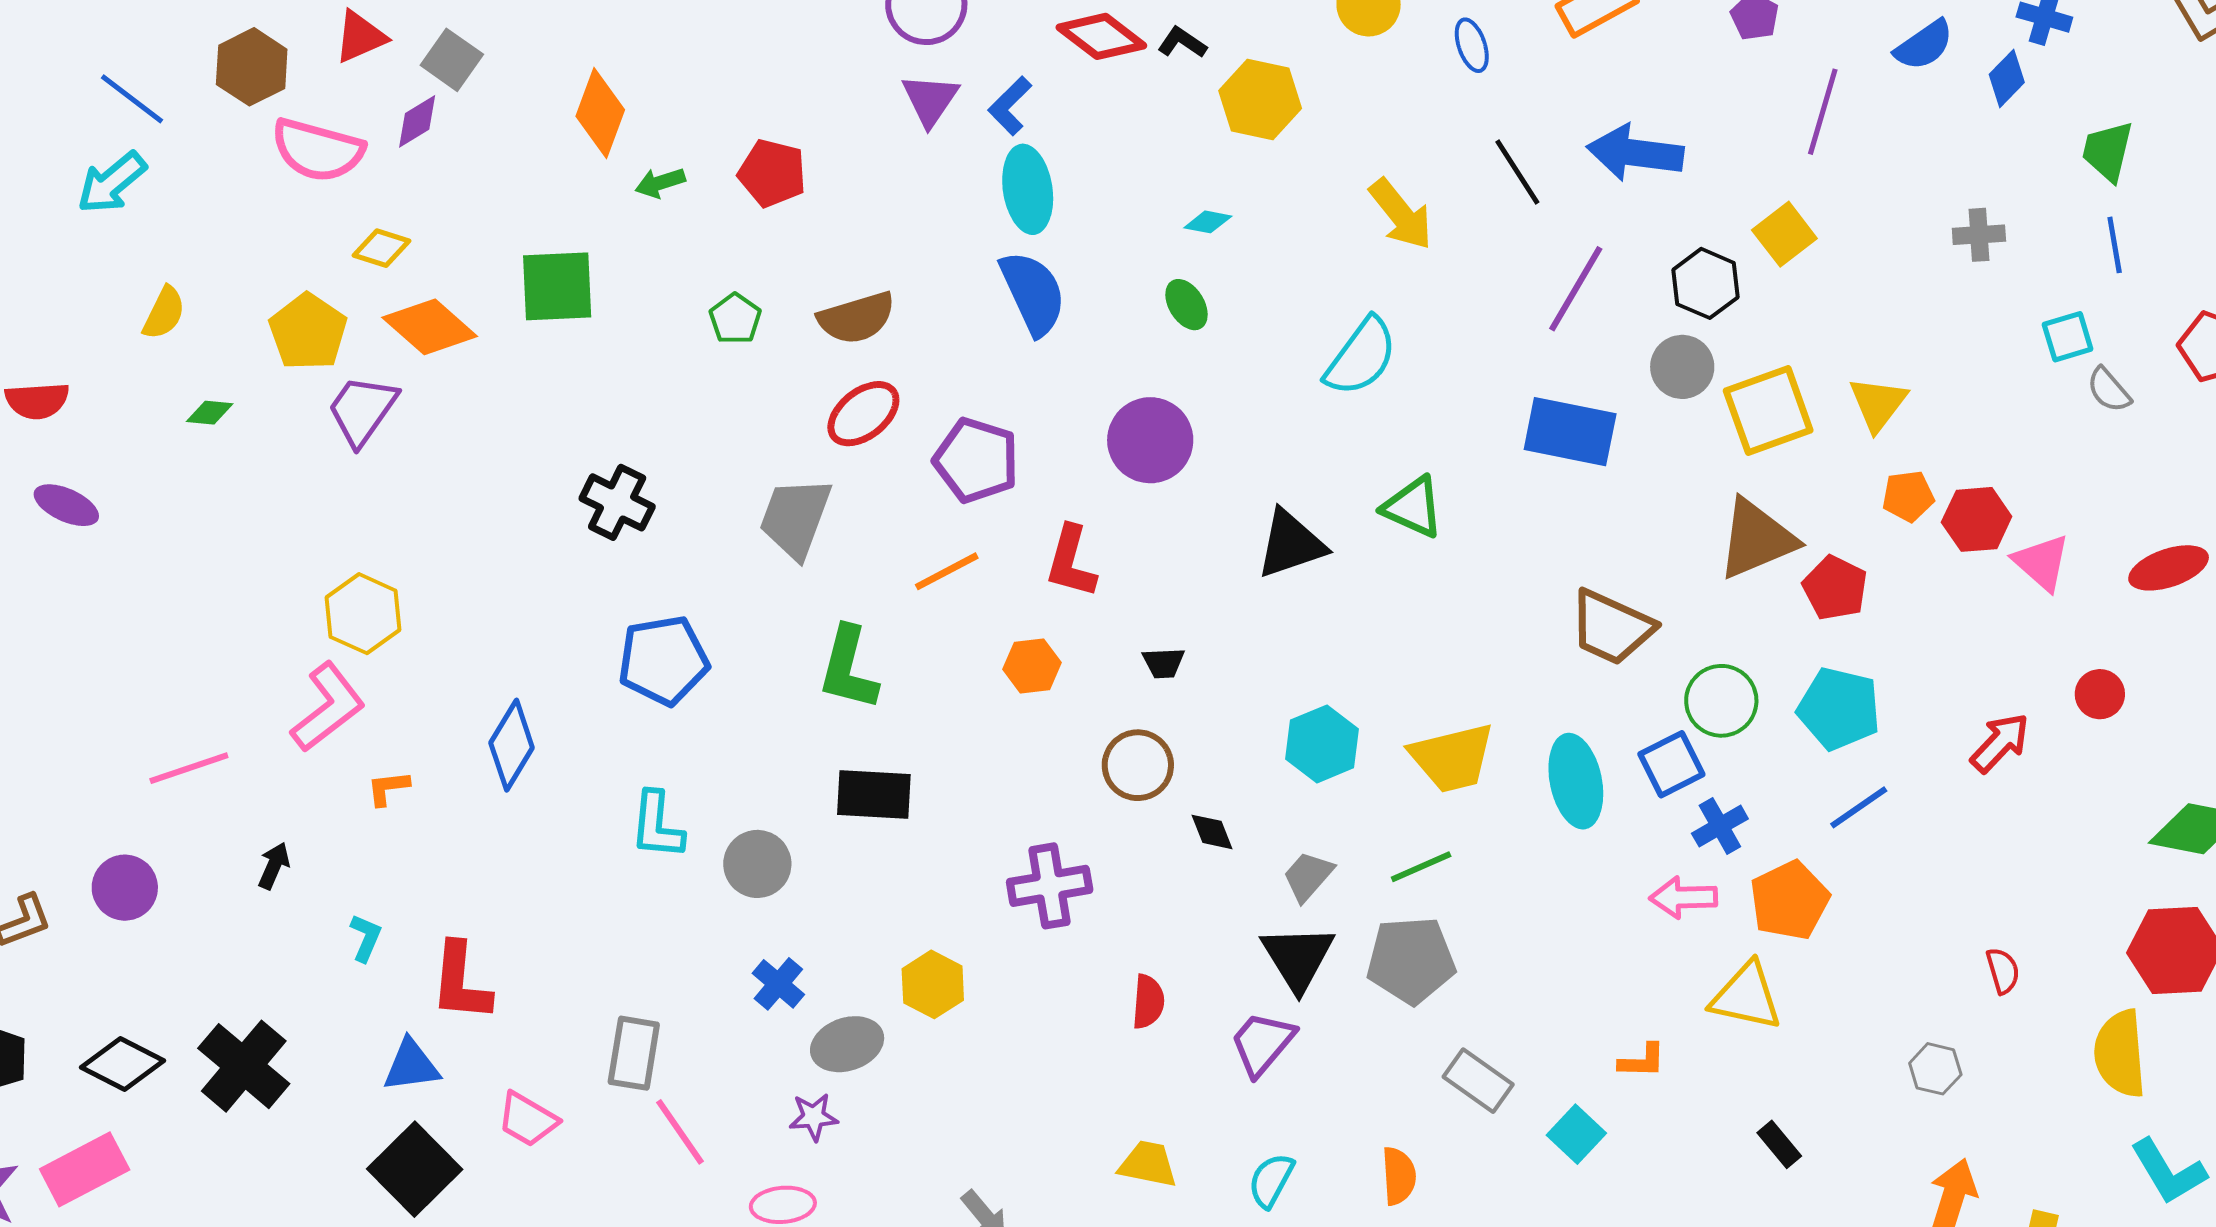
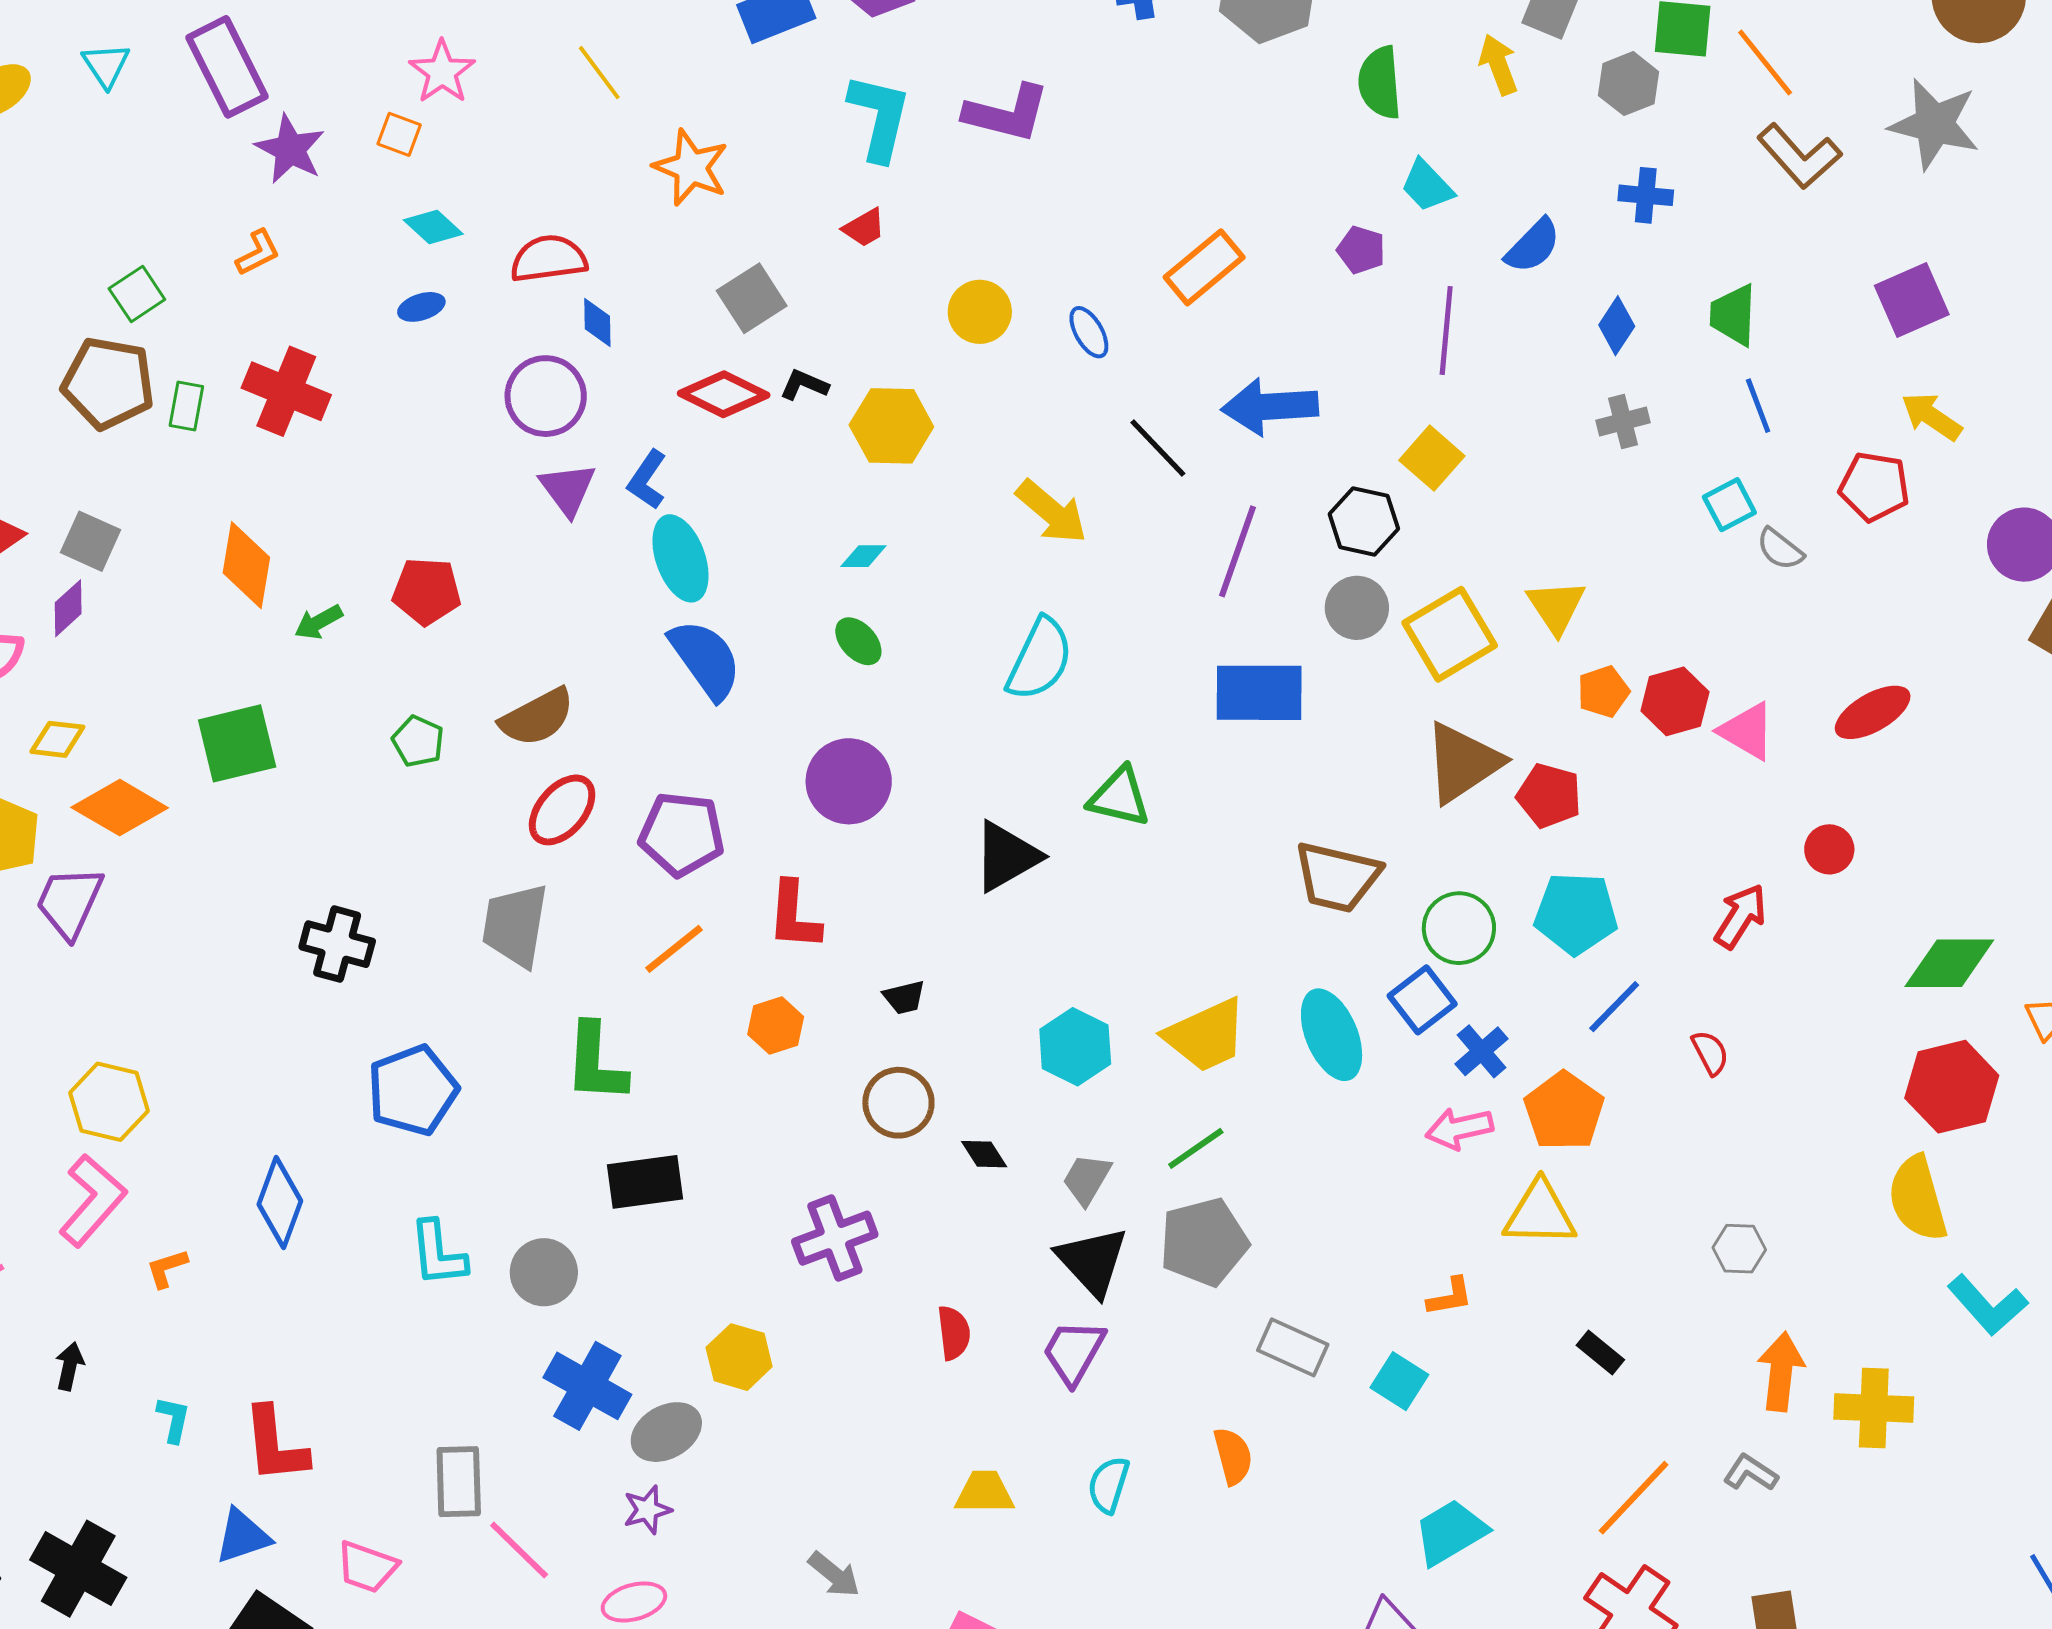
blue diamond: (2007, 78) -> (1617, 326), moved
red semicircle: (2003, 971) -> (1710, 1053), moved
blue cross: (778, 984) -> (587, 1386), size x1.6

